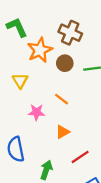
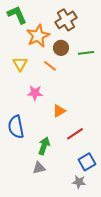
brown cross: (70, 33) -> (66, 20), turned 35
orange line: (62, 99) -> (50, 66), moved

